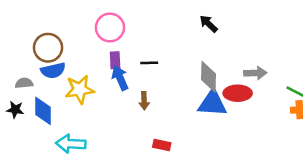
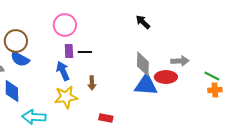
black line: (149, 63) -> (85, 52), moved
blue semicircle: (53, 70) -> (20, 59), turned 42
blue arrow: (120, 78) -> (63, 71), moved
yellow star: (80, 89) -> (66, 97), moved

